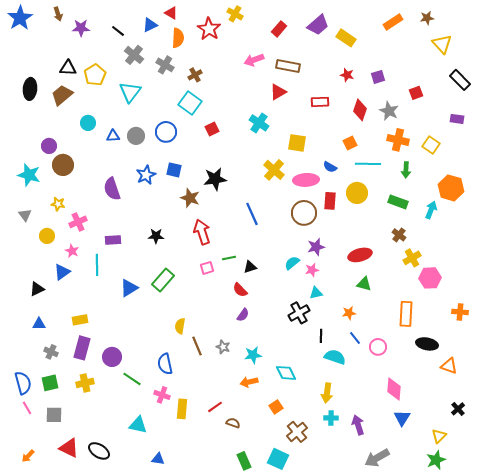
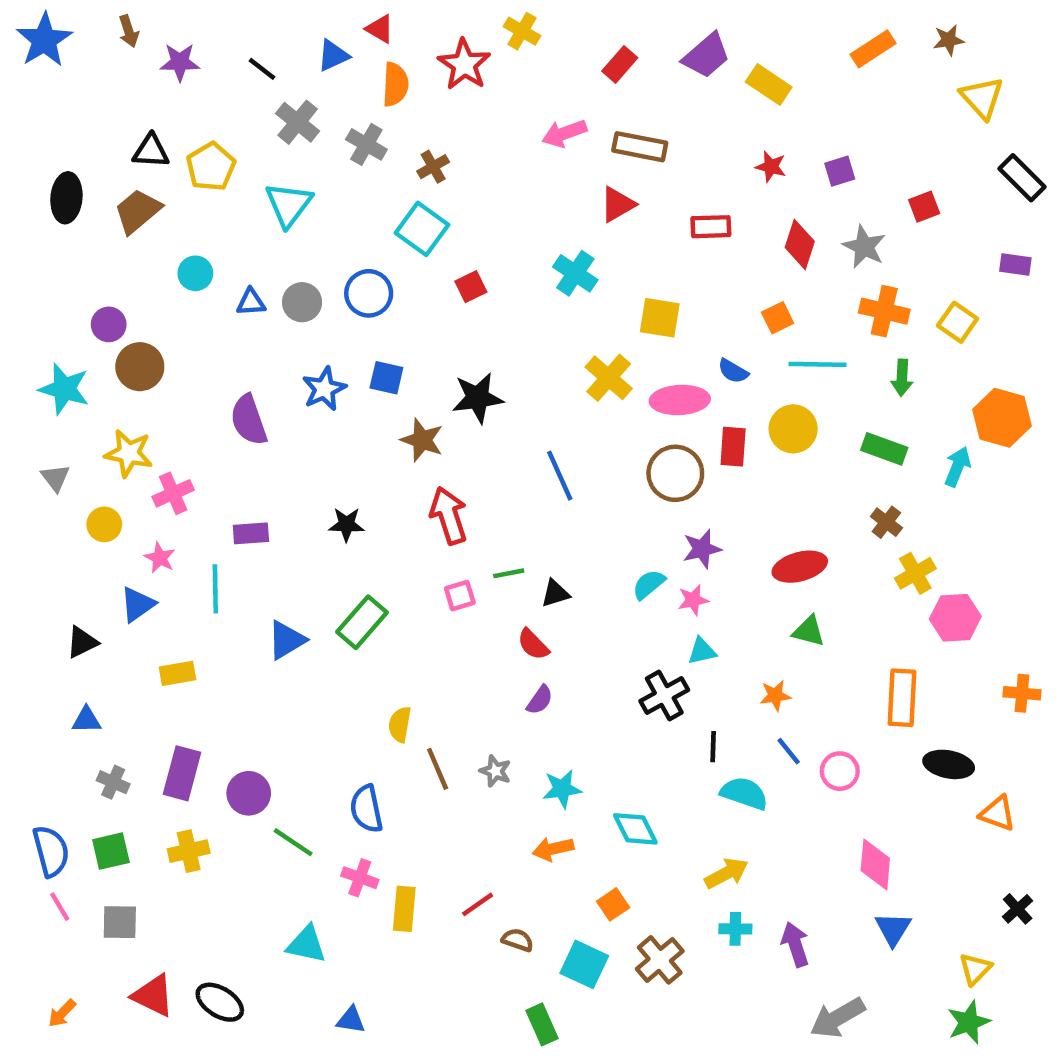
yellow star: (58, 204) -> (129, 453), size x1.5
yellow rectangle: (80, 320) -> (178, 673), moved
yellow arrow: (327, 393) -> (726, 873), turned -126
cyan square: (278, 459) -> (584, 964), moved

